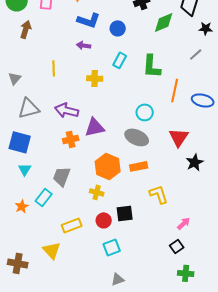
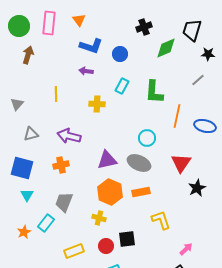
gray triangle: (29, 108) -> (31, 134), size x0.7
purple triangle: (95, 127) -> (107, 160), moved
orange cross: (71, 139) -> (61, 165), moved

